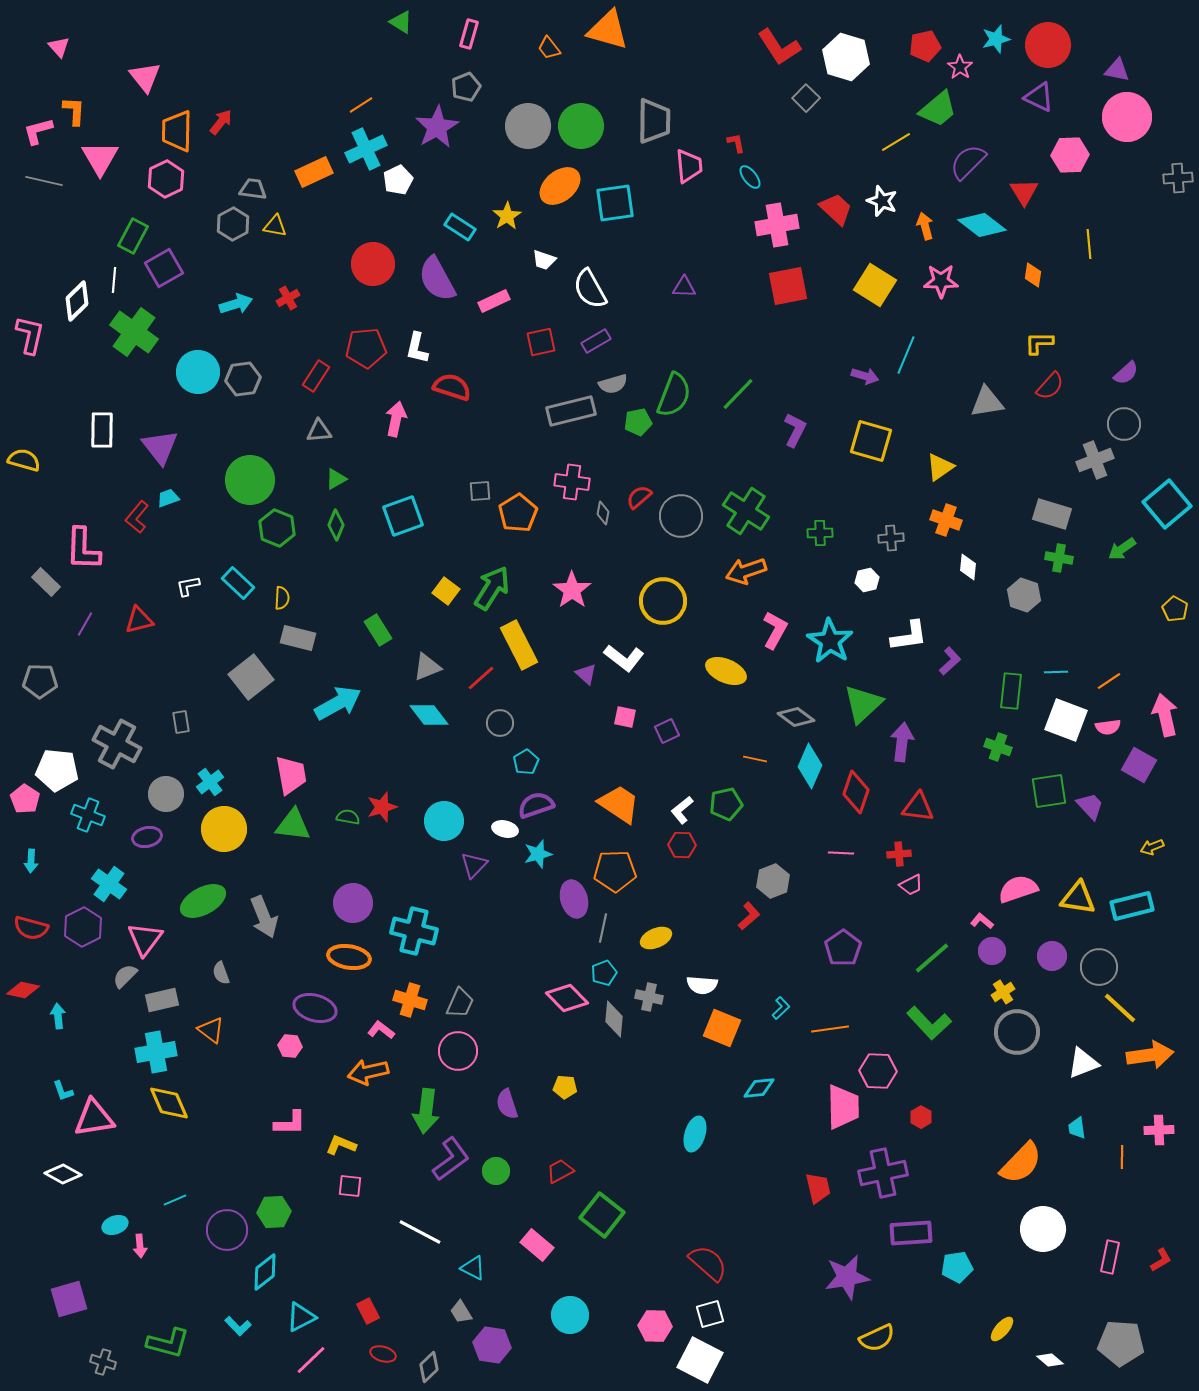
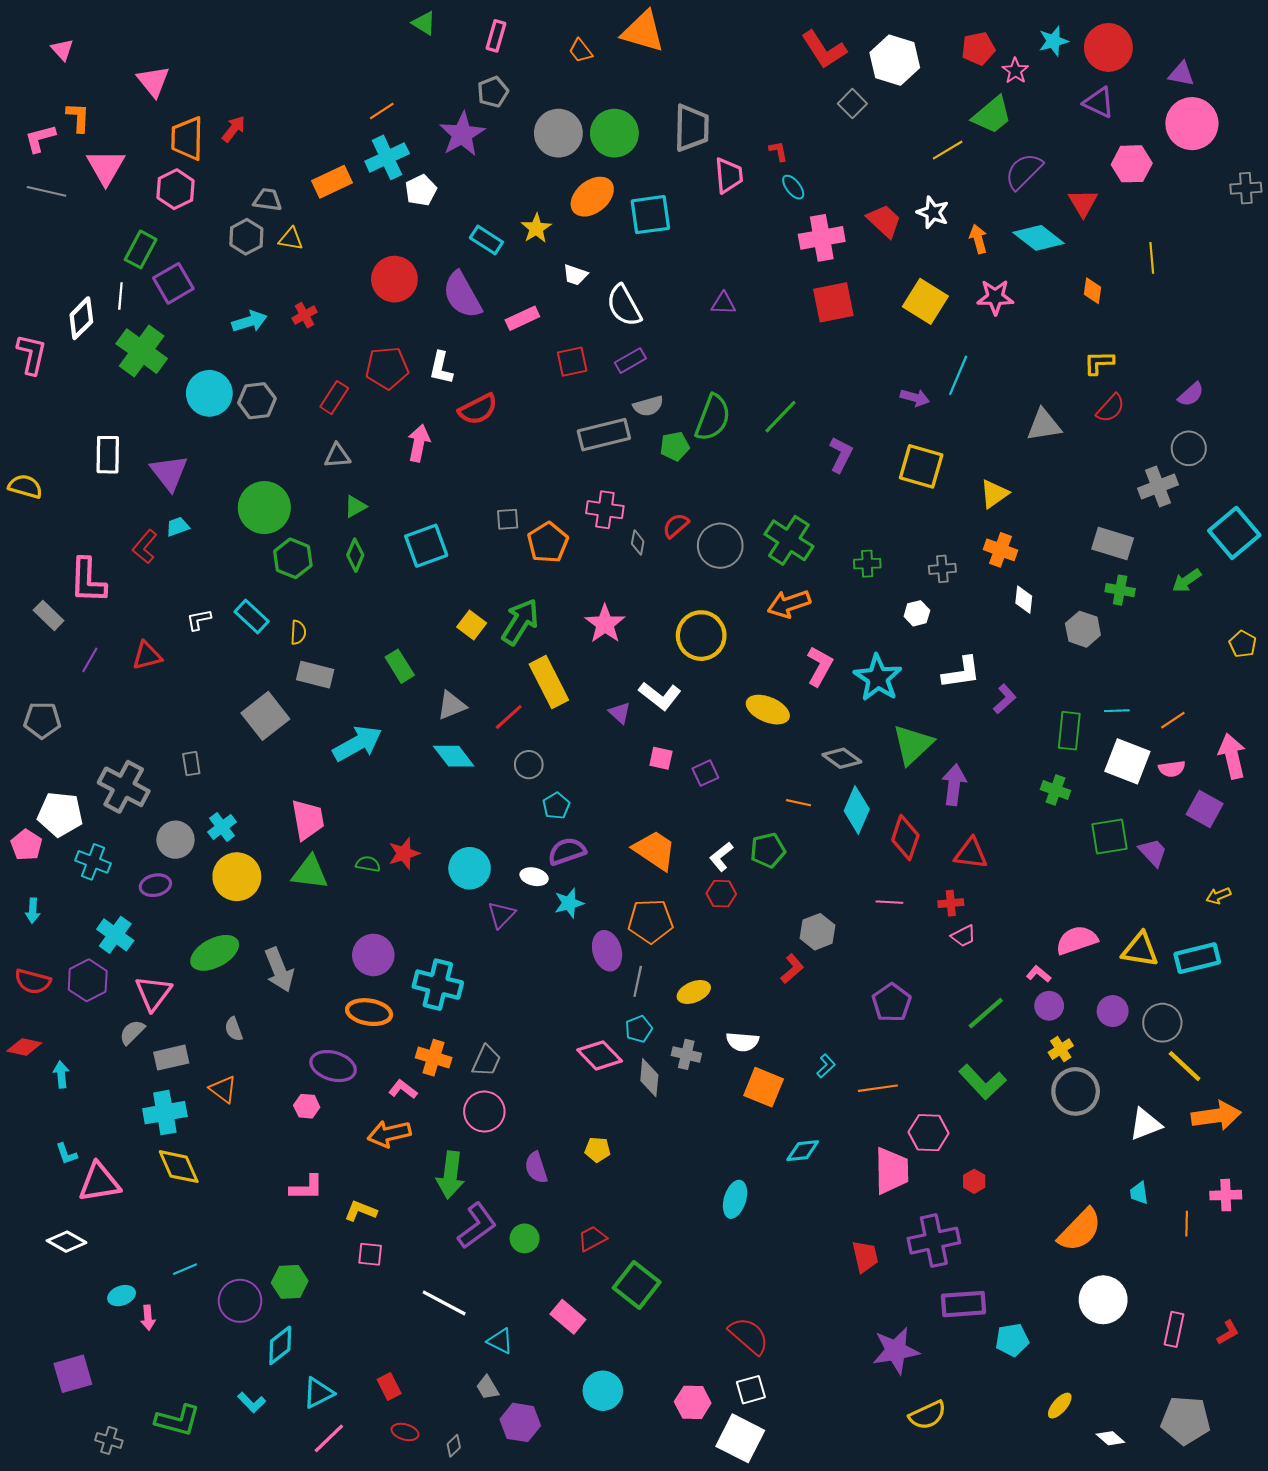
red semicircle: (452, 387) -> (478, 409), turned 135
gray diamond: (429, 1367) -> (454, 1446), size x0.7

